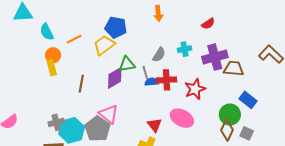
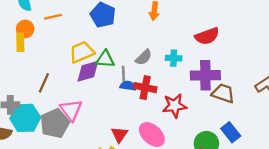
red semicircle: (208, 24) -> (207, 36), size x1.5
yellow trapezoid: (104, 45) -> (82, 52), moved
brown line: (81, 84) -> (44, 83), moved

